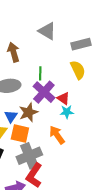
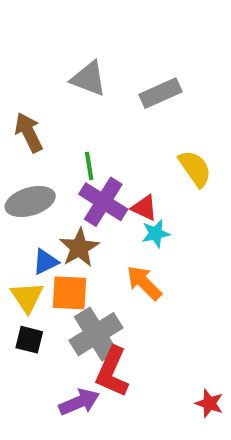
yellow semicircle: (78, 70) -> (195, 168), moved
blue triangle: (11, 116) -> (45, 262), turned 40

